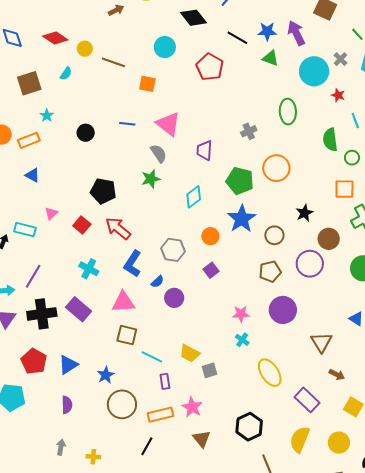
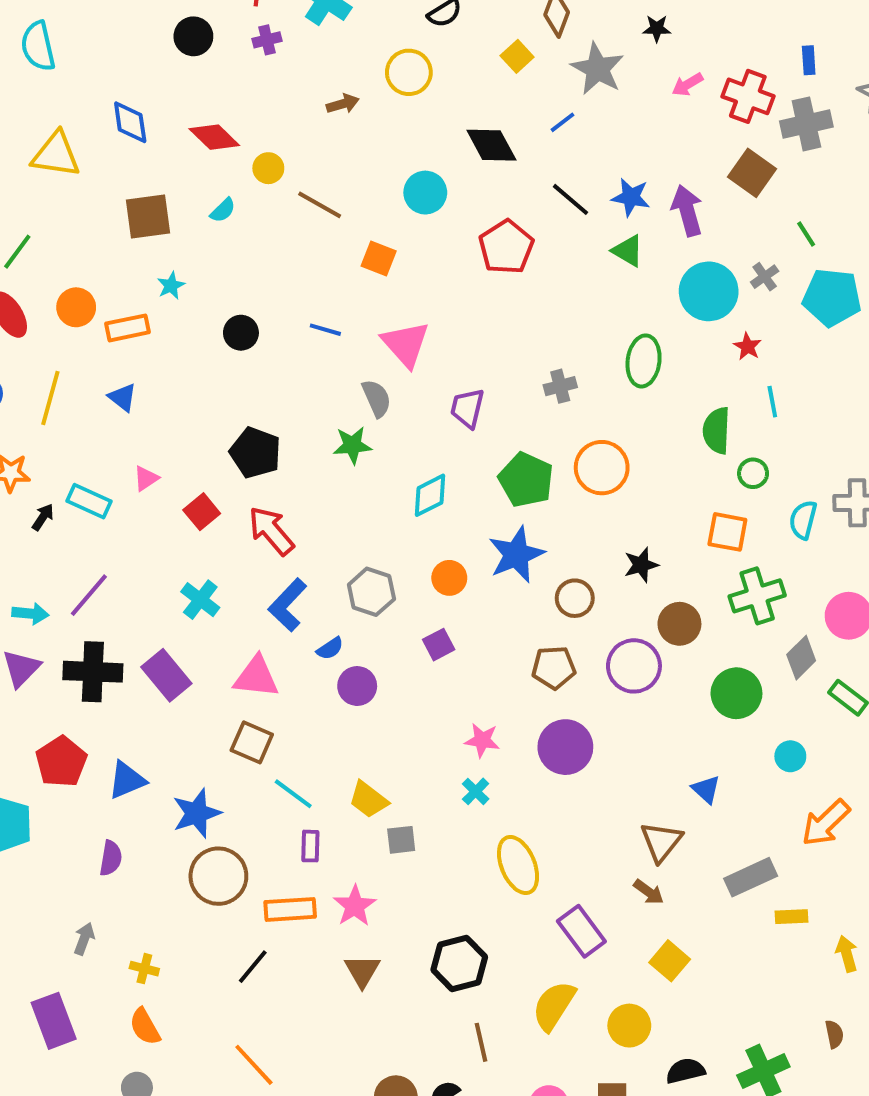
brown triangle: (321, 342) -> (661, 842), moved
blue star: (106, 375) -> (197, 813), size x1.4

